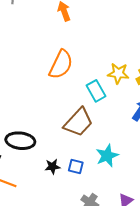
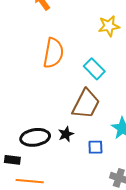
yellow star: (118, 73) -> (109, 26), moved
black star: (52, 167) -> (66, 134), moved

